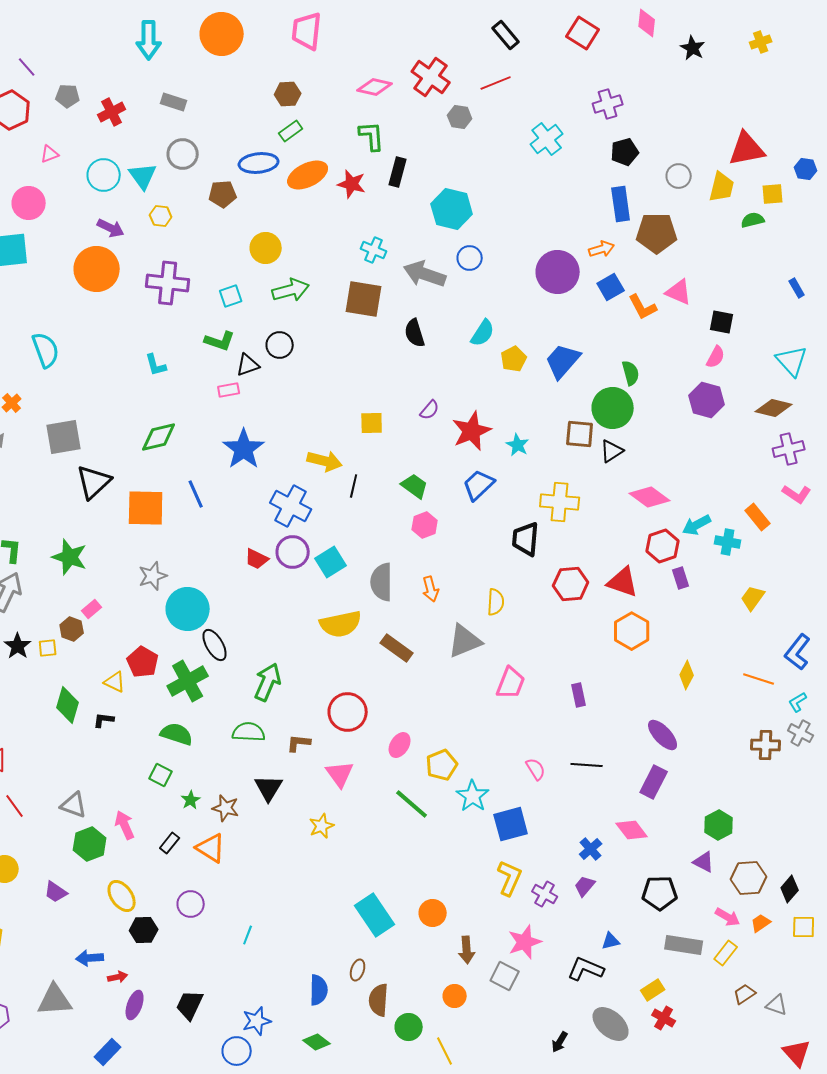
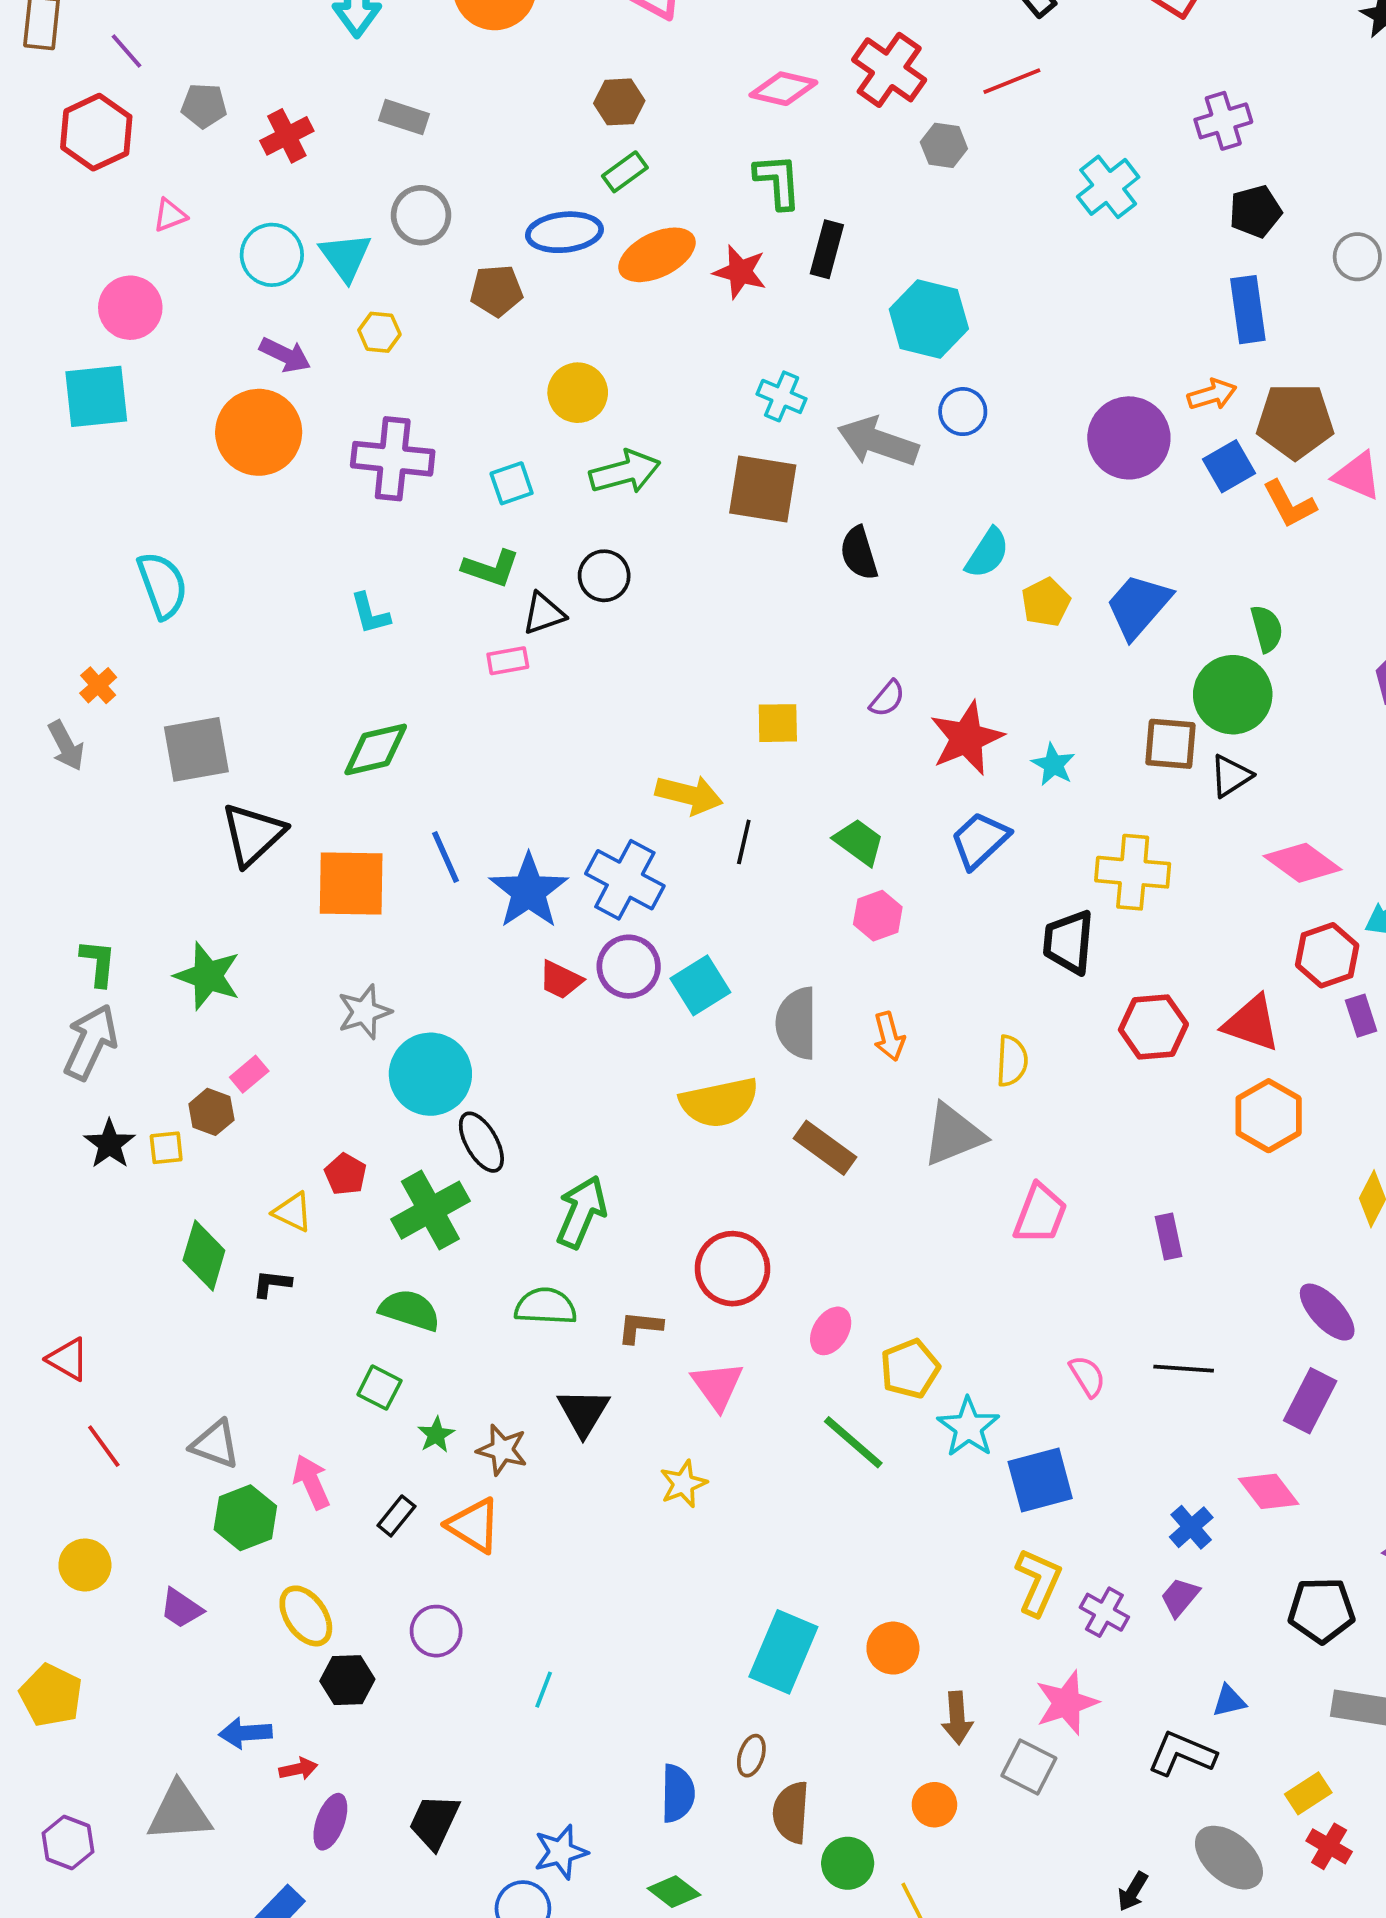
brown pentagon: (657, 233) -> (1295, 421), moved
blue star: (244, 449) -> (529, 891), moved
red pentagon: (143, 662) -> (345, 1174), size x0.7
cyan rectangle: (375, 915) -> (783, 1652), turned 57

